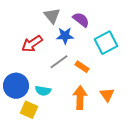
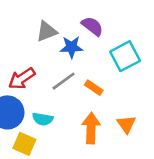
gray triangle: (52, 16) -> (47, 31), moved, turned 48
red arrow: (32, 44) -> (22, 78), moved

